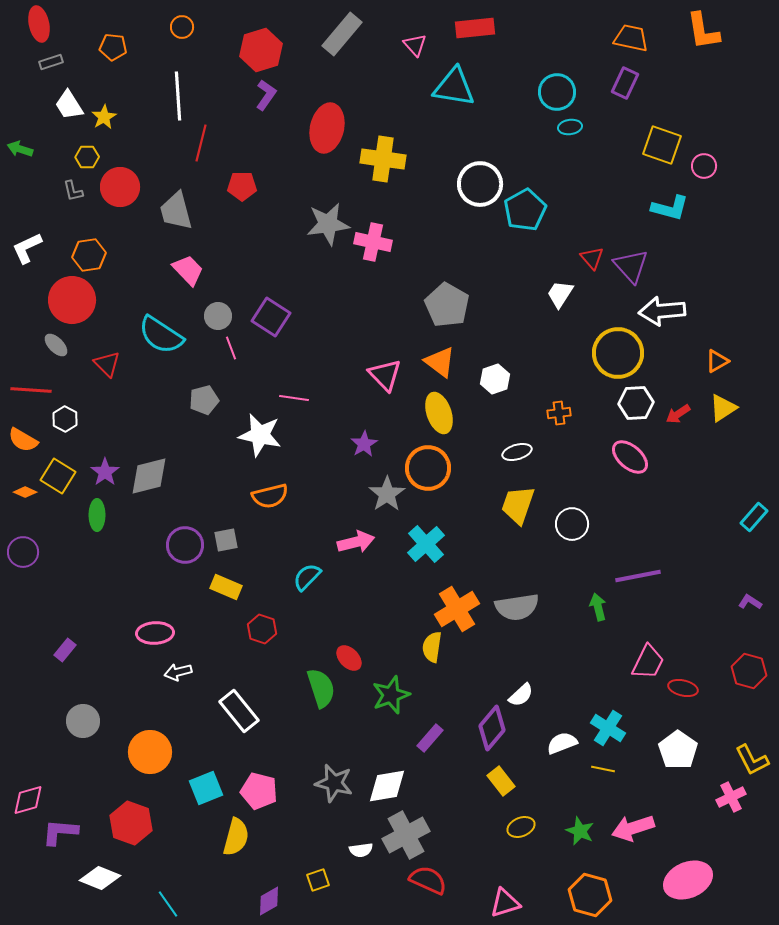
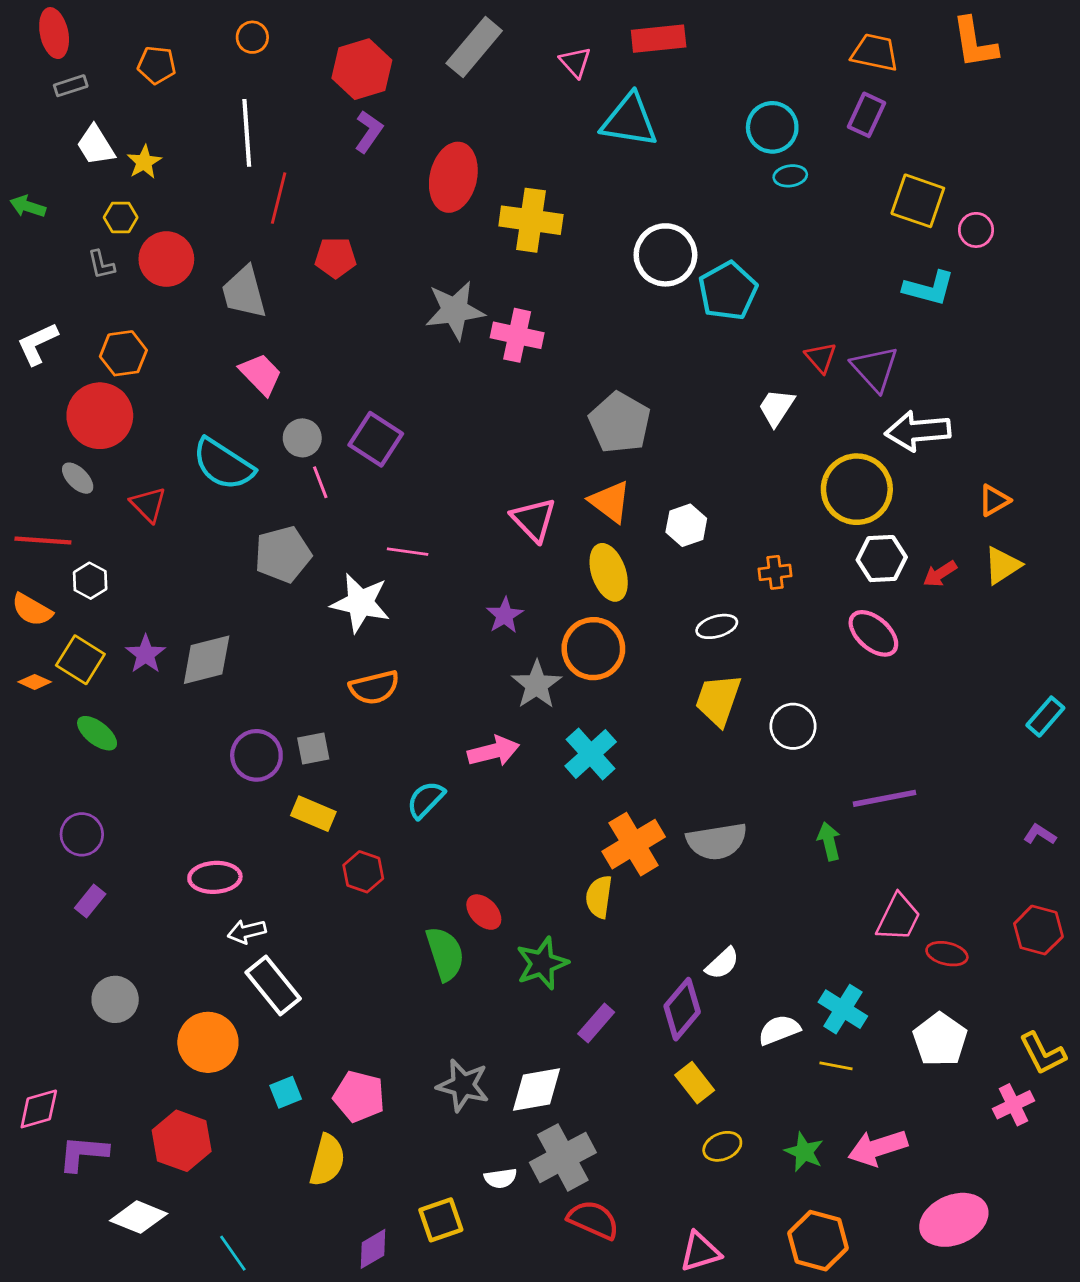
gray pentagon: (204, 400) -> (283, 554), size x1.4
green ellipse: (97, 515) -> (97, 733), moved, turned -52
purple circle: (23, 552) -> (82, 834), moved
white rectangle: (239, 711) -> (273, 986), moved
cyan square: (206, 788) -> (286, 1092), size x0.7
yellow square: (318, 880) -> (441, 1220), size x1.4

